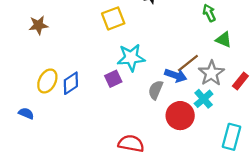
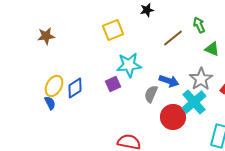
brown line: (188, 63) -> (173, 38), moved
cyan cross: (204, 99) -> (194, 102), size x1.4
blue semicircle: (26, 113) -> (50, 103), moved, turned 40

